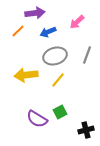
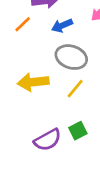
gray ellipse: (55, 56) -> (71, 57), turned 35
purple semicircle: (37, 119) -> (48, 140), turned -60

